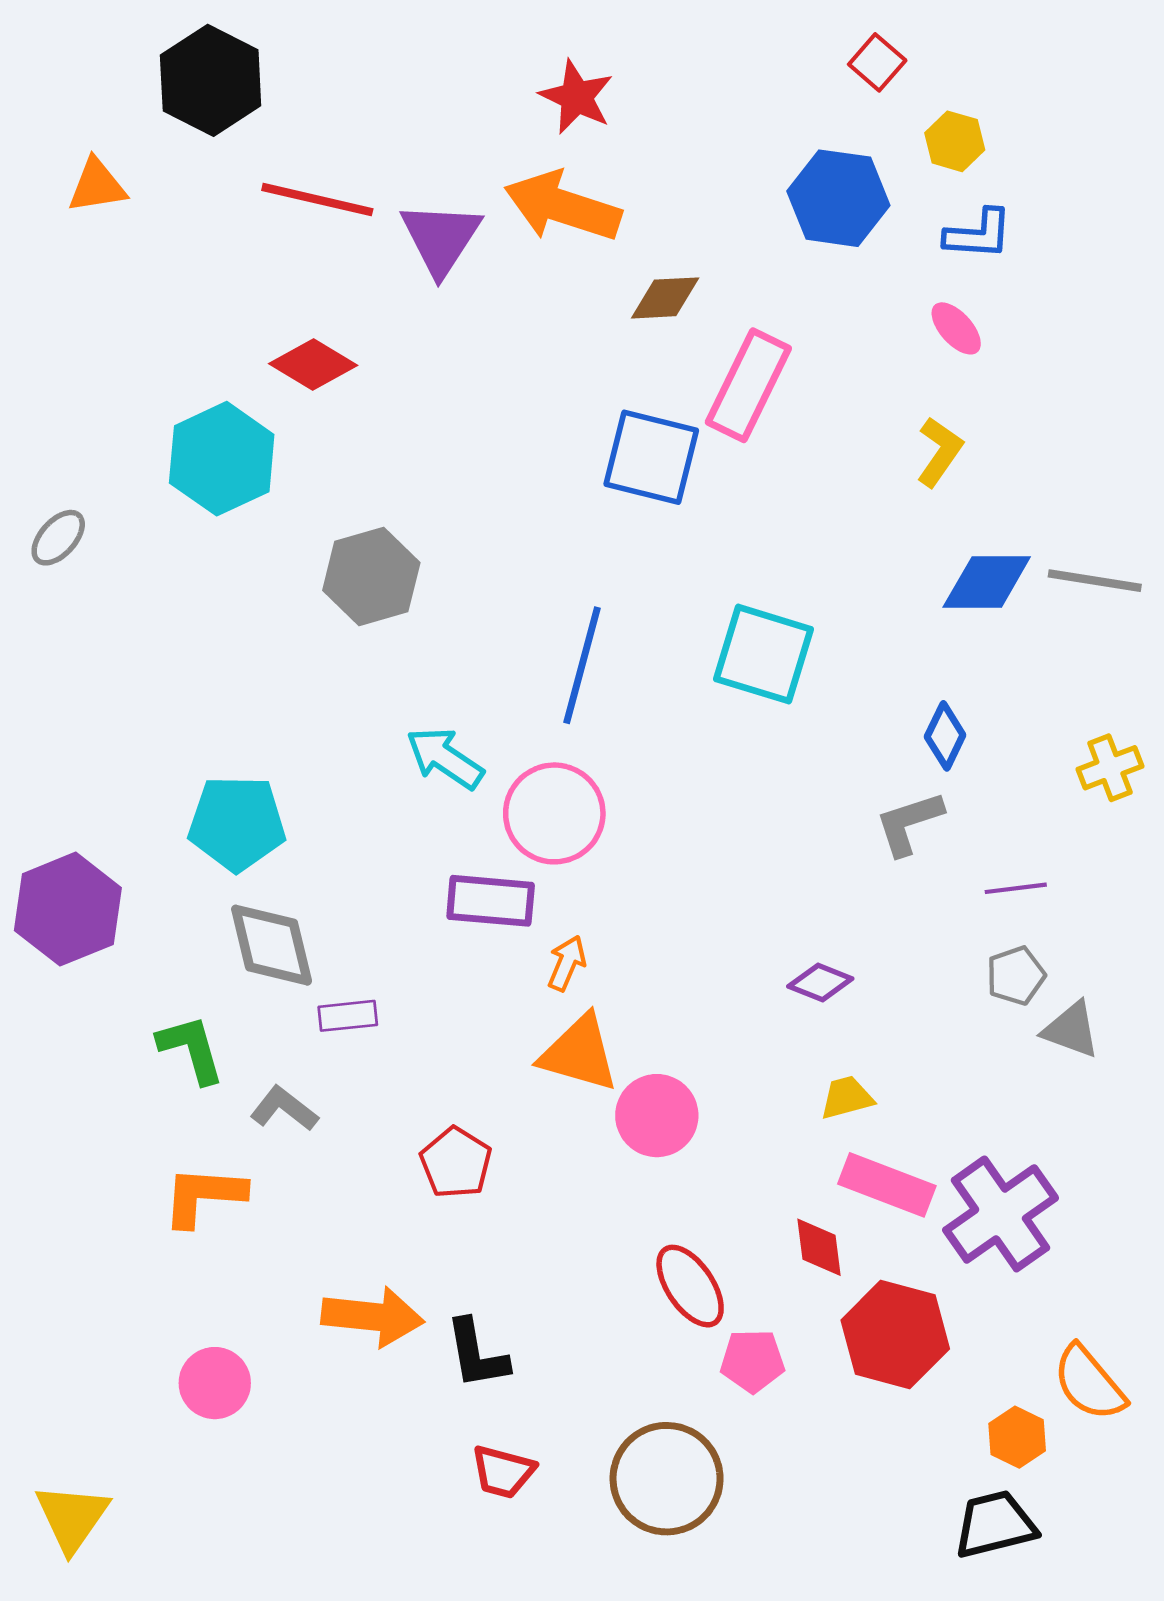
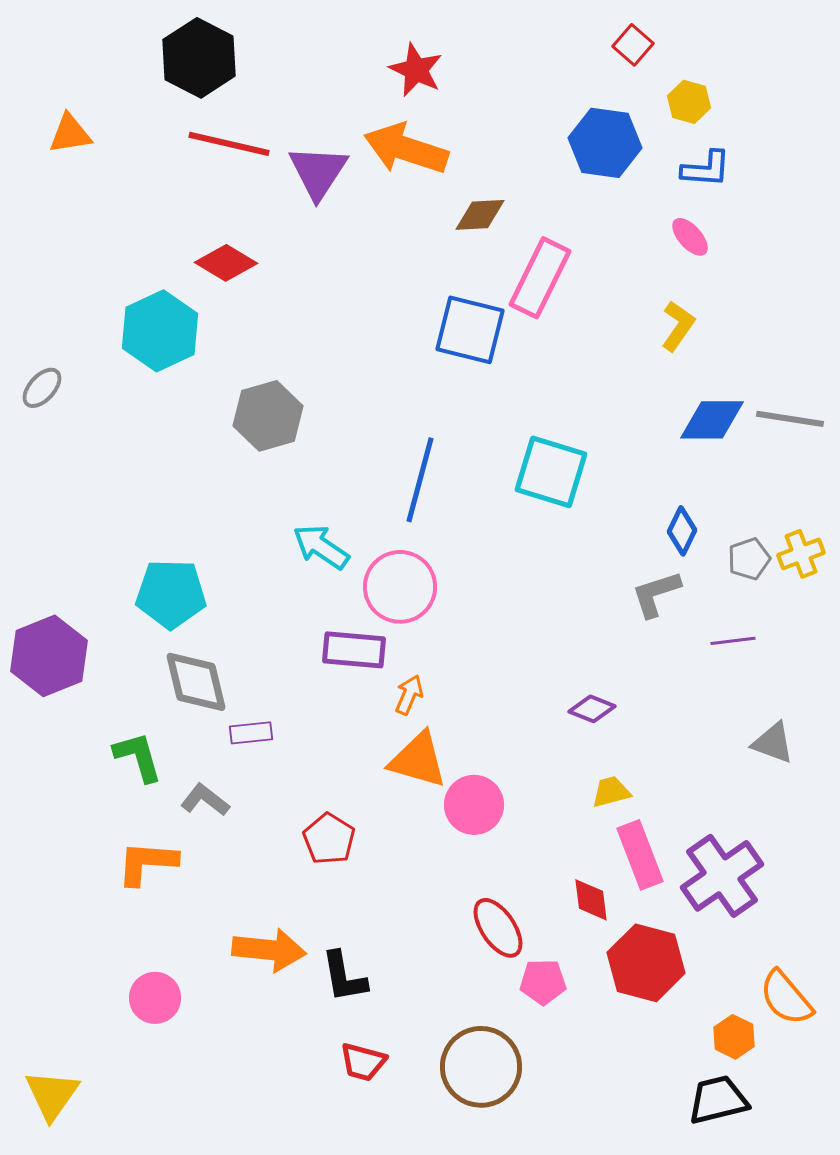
black hexagon: (211, 80) -> (199, 58), moved
gray pentagon: (1016, 976) -> (749, 559), moved
pink rectangle: (887, 1185) -> (640, 855), turned 48

